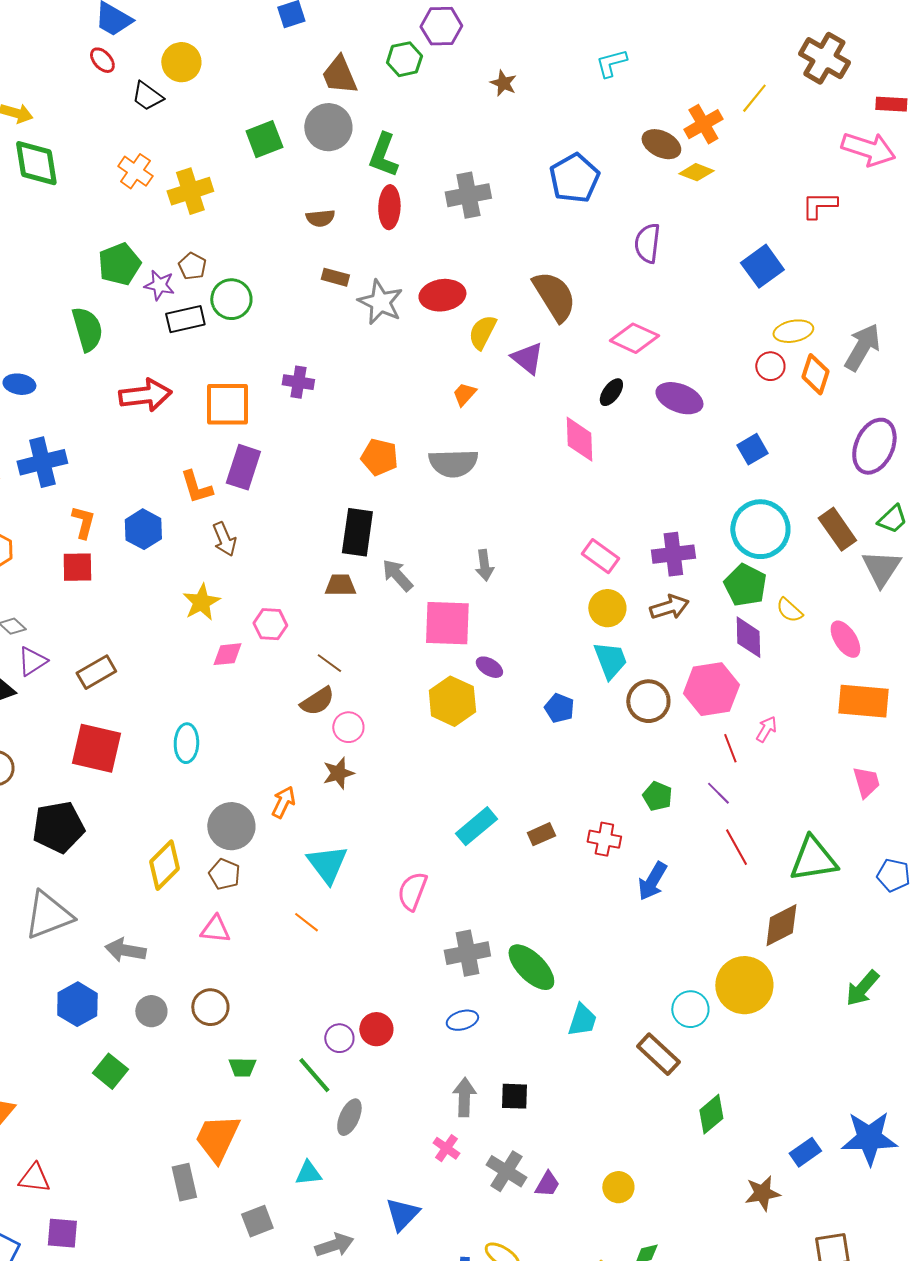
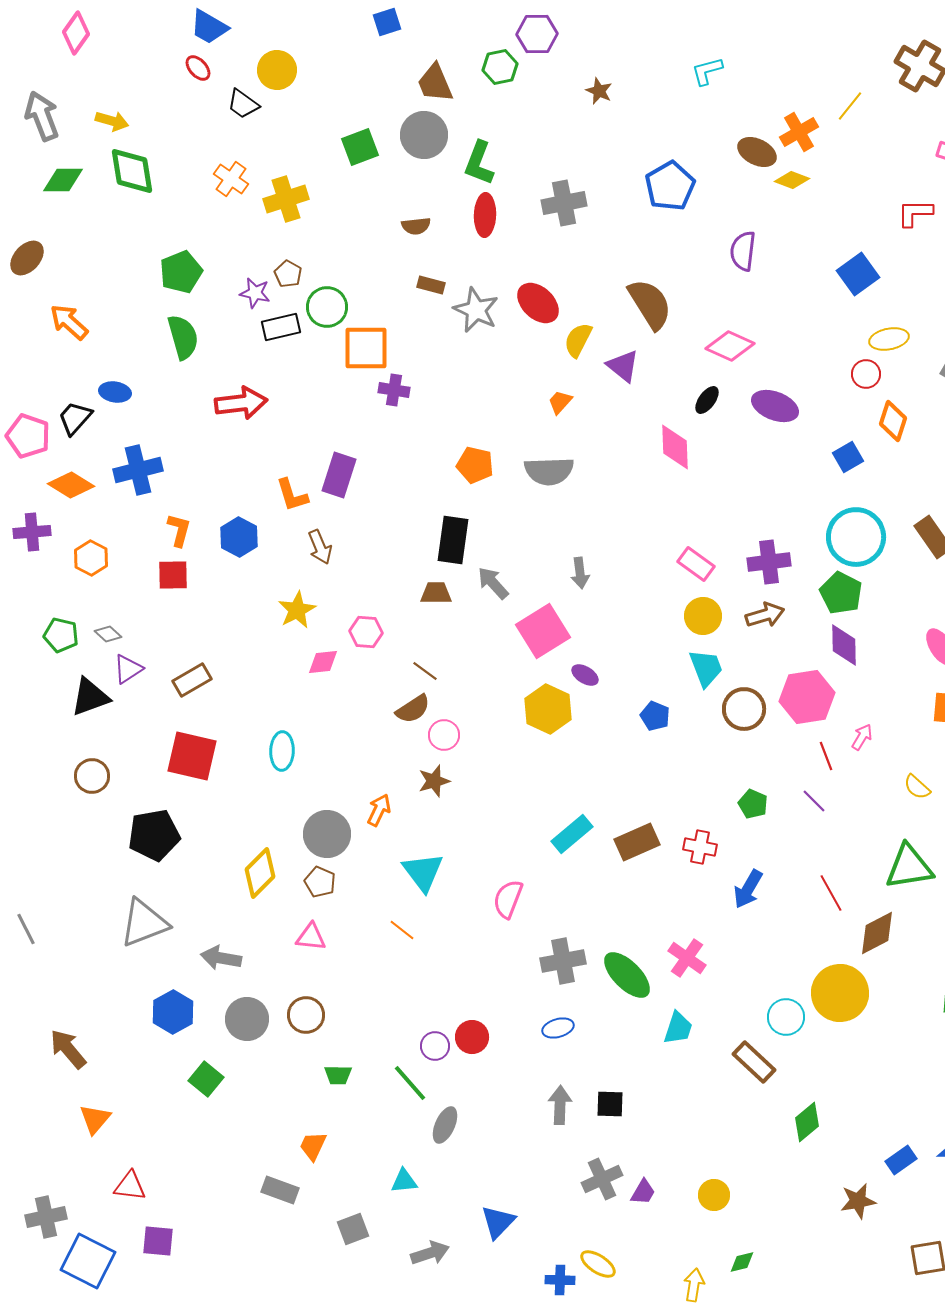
green pentagon: (119, 264) -> (181, 272), moved
red ellipse: (442, 295) -> (538, 303), turned 51
orange diamond: (815, 374) -> (893, 421), moved
orange square: (227, 404) -> (366, 348), moved
yellow semicircle: (789, 610) -> (917, 787), moved
pink square: (447, 623) -> (543, 631), turned -34
brown rectangle: (541, 834) -> (637, 842), size x1.6
red line: (736, 847) -> (831, 893), moved
gray circle: (151, 1011) -> (247, 1019), size x1.4
orange trapezoid: (217, 1138) -> (313, 1146), size x0.6
pink cross: (446, 1148) -> (687, 958), moved, size x1.4
gray cross: (506, 1171) -> (602, 1179), turned 33
gray rectangle: (184, 1182) -> (280, 1190), turned -57

